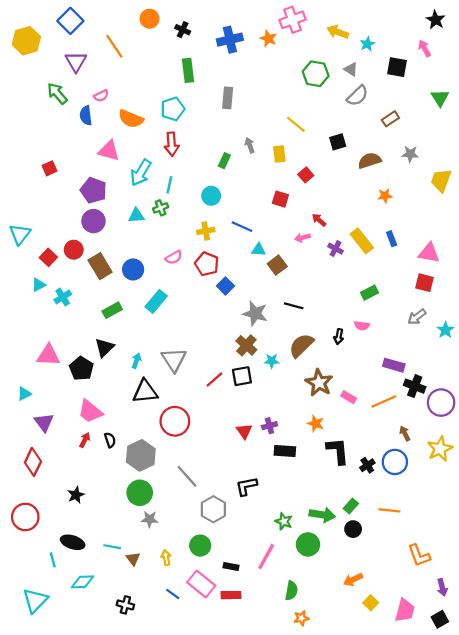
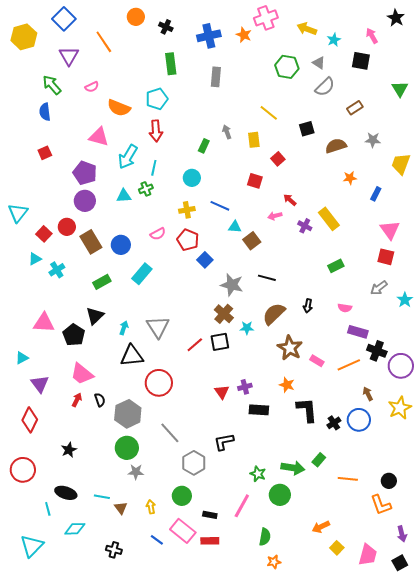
pink arrow: (425, 48) -> (372, 36), moved
gray rectangle: (228, 98) -> (216, 77), moved
blue semicircle: (86, 115) -> (45, 112), moved
blue rectangle: (392, 239) -> (376, 194), moved, turned 48
pink triangle: (429, 253) -> (390, 230), turned 45
pink semicircle: (362, 326) -> (345, 308), moved
orange line: (389, 510) -> (348, 479), moved
black circle: (353, 529) -> (389, 481), moved

